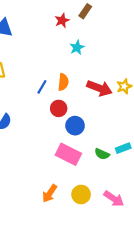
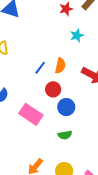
pink rectangle: (68, 154) -> (31, 114), moved
green semicircle: (102, 154) -> (65, 135), moved, turned -40

